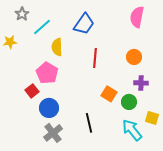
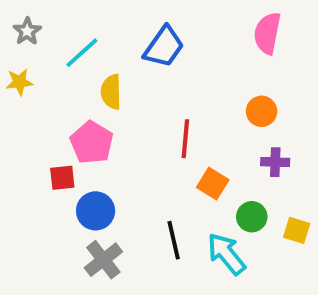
gray star: (22, 14) -> (27, 31), moved
red line: (95, 58) -> (185, 139), moved
red square: (32, 91) -> (62, 178), turned 32
green circle: (129, 102) -> (252, 217), moved
cyan arrow: (132, 130) -> (226, 254), moved

